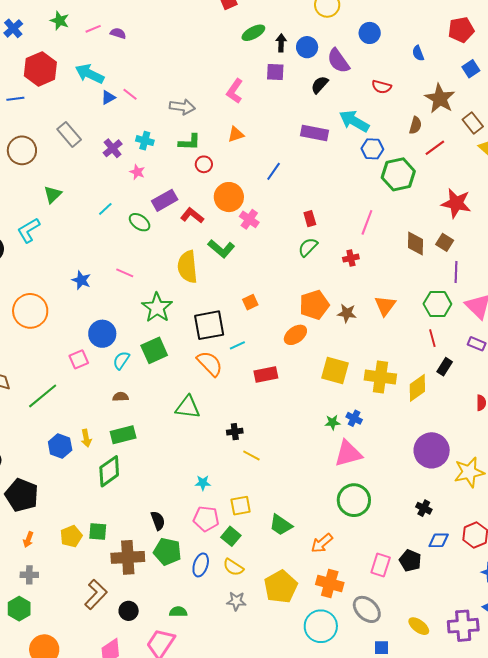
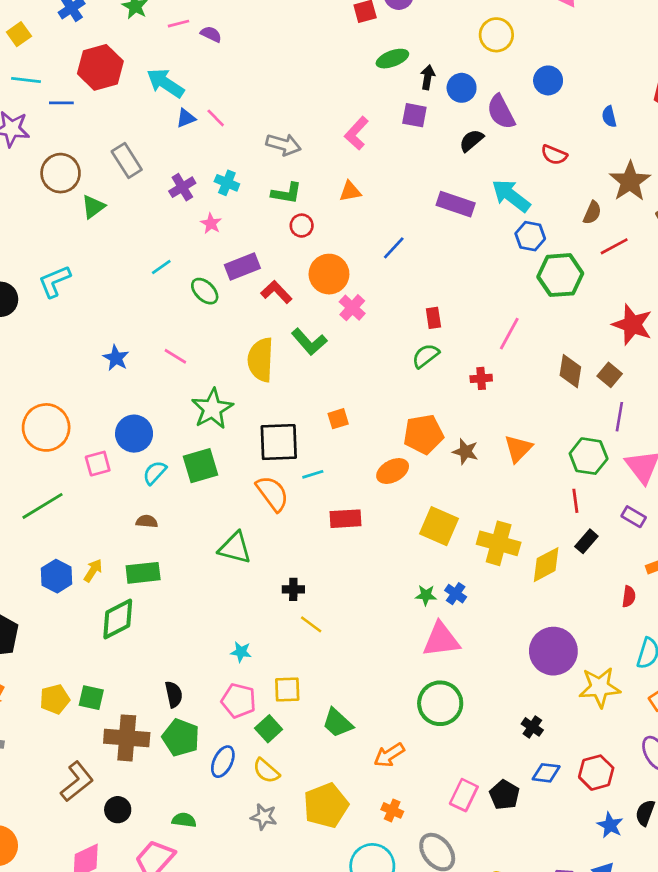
green triangle: (53, 194) -> (93, 207), moved
orange circle: (30, 311) -> (46, 427), moved
yellow arrow: (86, 438) -> (93, 570), turned -144
orange cross: (330, 584) -> (392, 810), size x0.6

